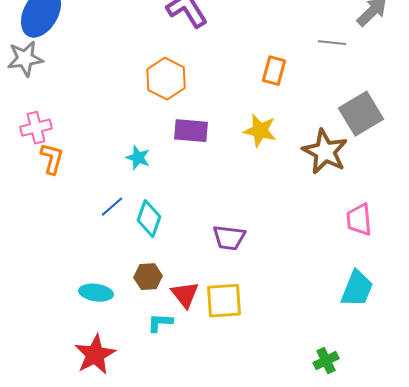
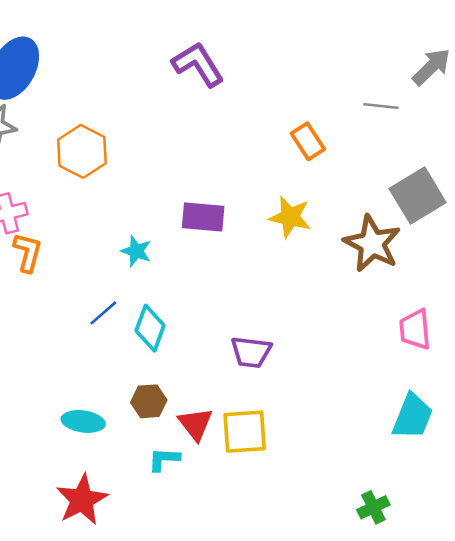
orange rectangle: (274, 71) -> (308, 141), turned -48
orange hexagon: (166, 79) -> (82, 151), moved

